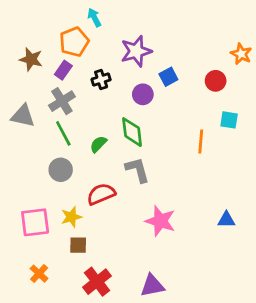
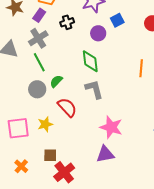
green semicircle: (98, 144) -> (56, 81), moved
red semicircle: (101, 194) -> (67, 107), turned 70
brown square: (78, 245) -> (50, 155), moved
purple triangle: (152, 286) -> (105, 154), moved

